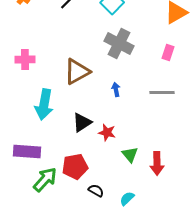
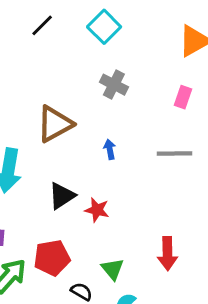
gray cross: (119, 44) -> (114, 85), size x0.7
green triangle: (130, 154) -> (112, 269), moved

